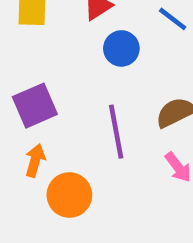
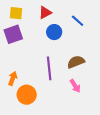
purple square: (35, 106) -> (13, 34), moved

